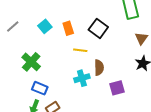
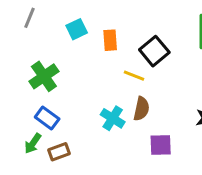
gray line: (13, 26) -> (29, 18), turned -40
yellow line: (80, 50) -> (134, 76), moved
cyan cross: (82, 78) -> (113, 118), turned 35

